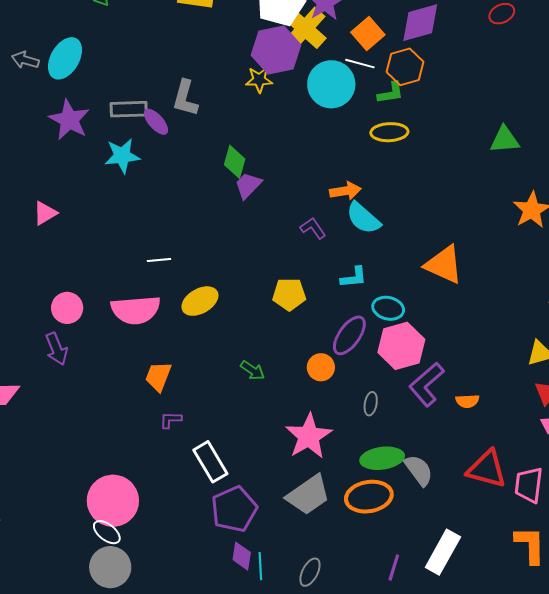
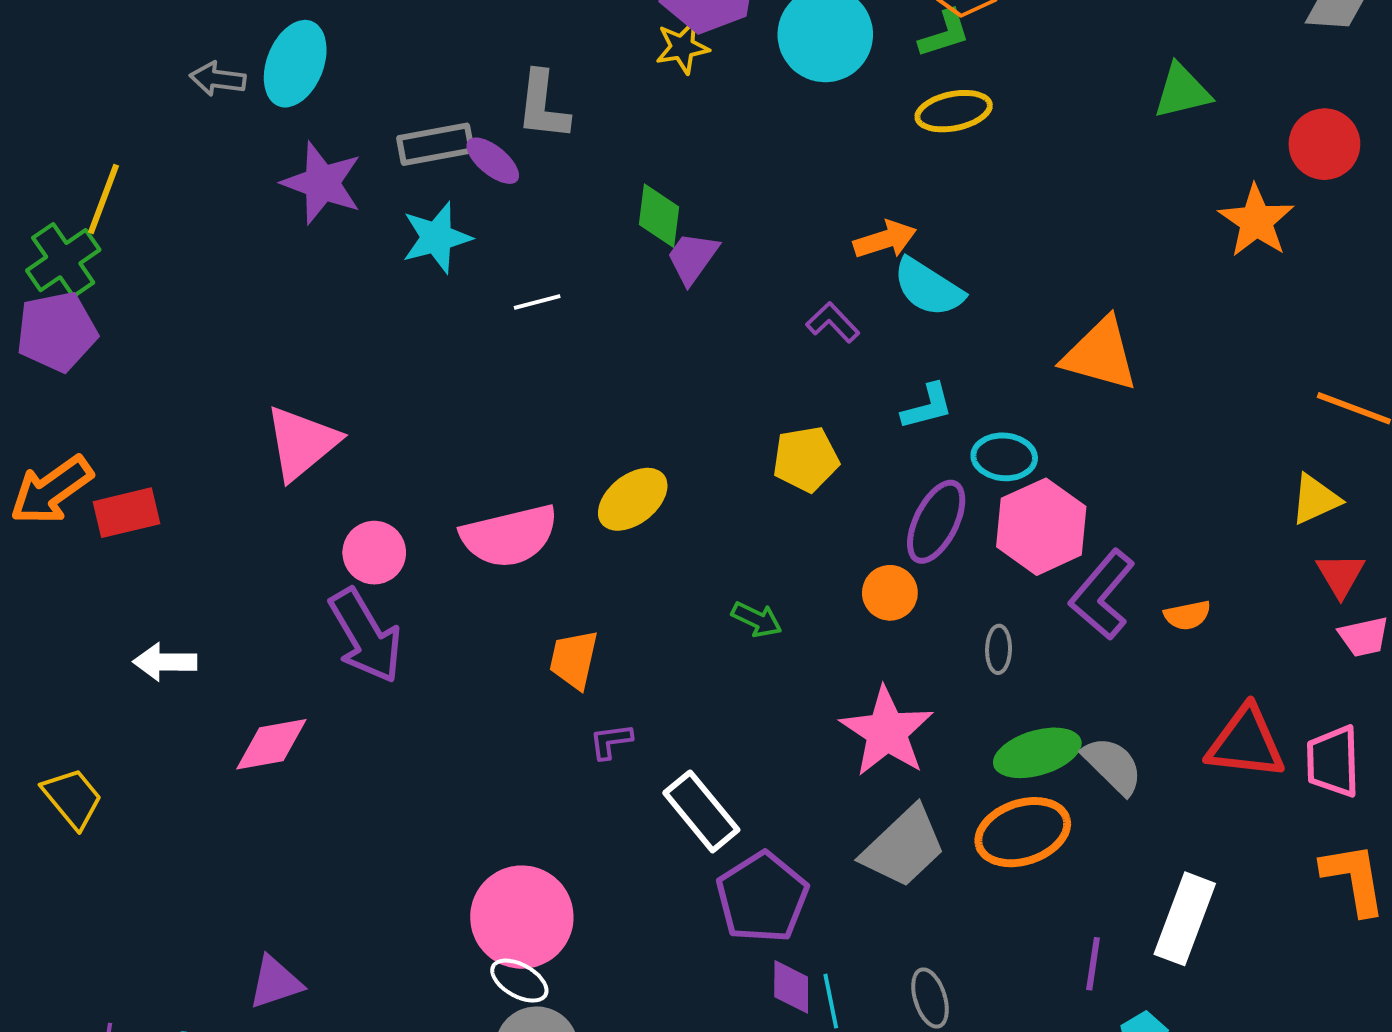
pink triangle: (45, 213) -> (302, 443), moved, size x1.6
white line: (159, 260) -> (537, 302), moved
purple arrow: (56, 349) -> (366, 636), size x1.5
gray ellipse: (310, 572) -> (930, 998), turned -36

